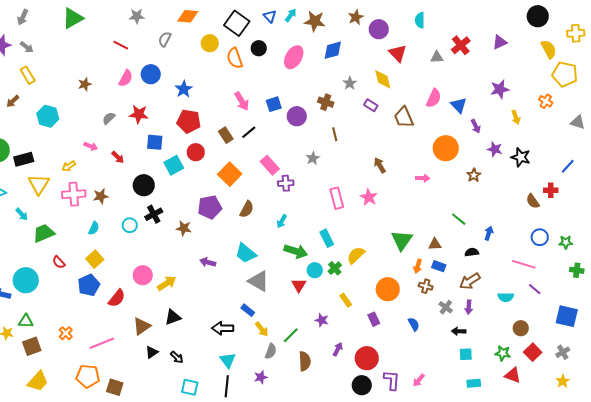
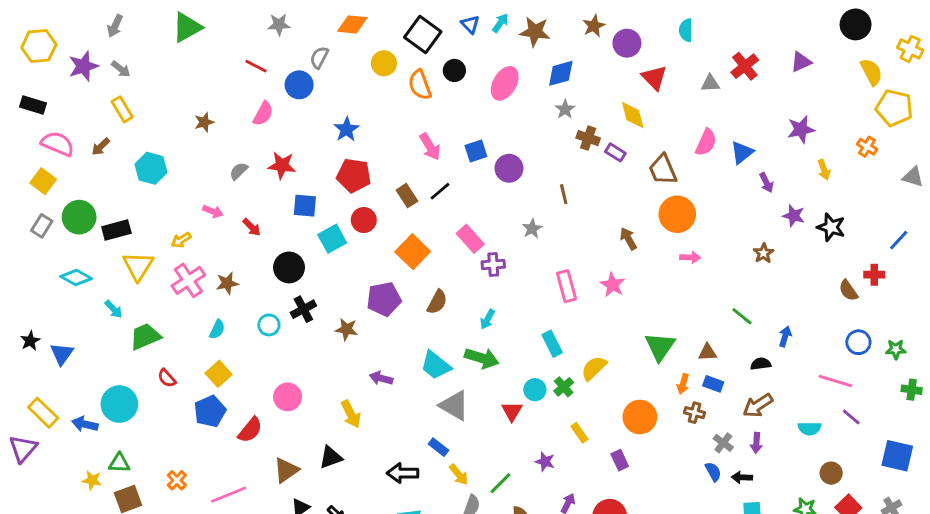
yellow cross: (576, 33) -> (910, 49), turned 30
blue circle: (151, 74) -> (299, 85), moved
gray star: (350, 83) -> (565, 109), moved
brown cross: (326, 102) -> (588, 138), moved
blue triangle: (459, 105) -> (742, 152), turned 36
orange circle: (446, 148) -> (677, 214), moved
pink cross: (74, 194) -> (188, 280), turned -30
green arrow: (296, 251) -> (482, 358), moved
yellow arrow: (167, 283) -> (351, 414), moved, turned 96
blue semicircle: (414, 324) -> (713, 472), moved

